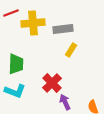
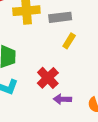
purple arrow: (65, 102) -> (62, 99), turned -63

